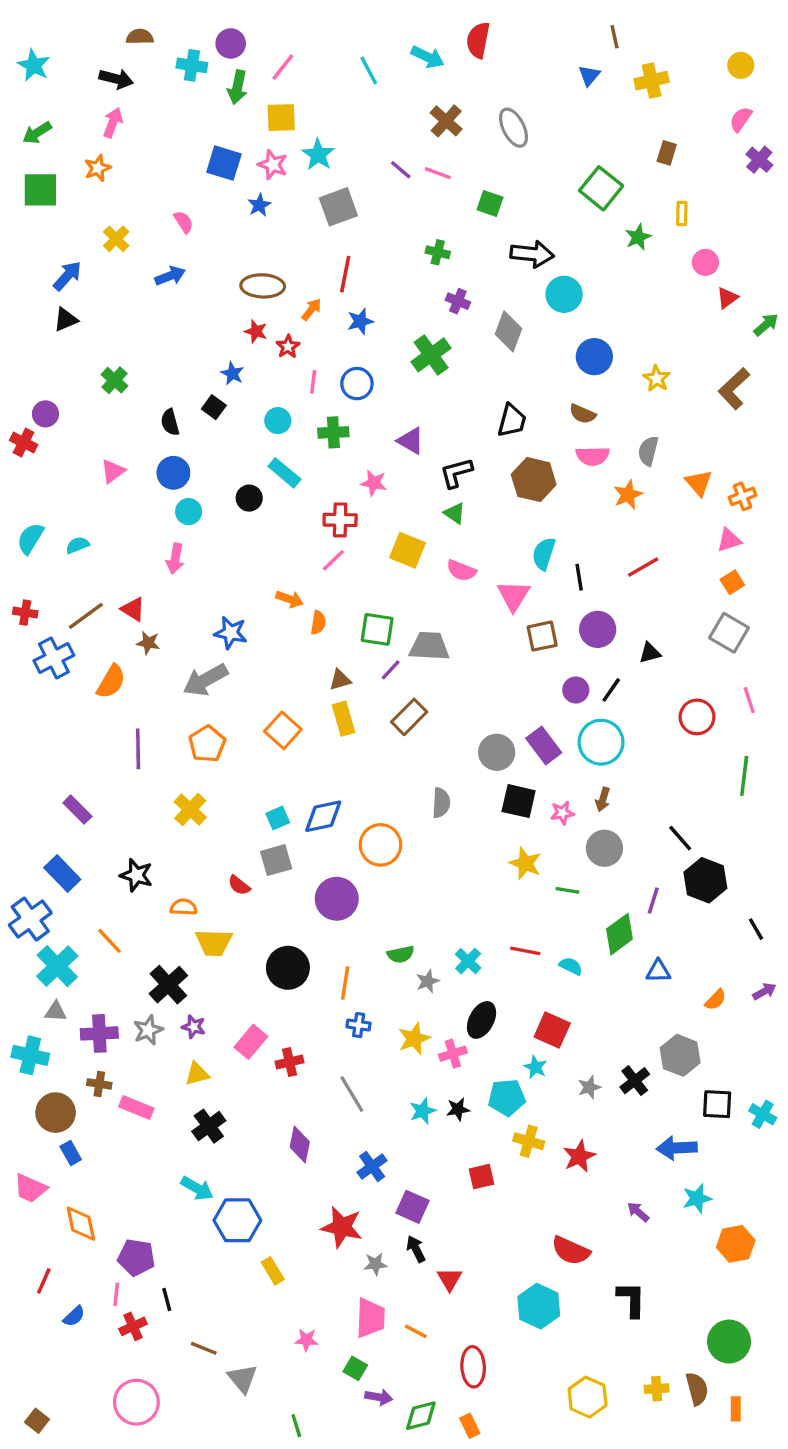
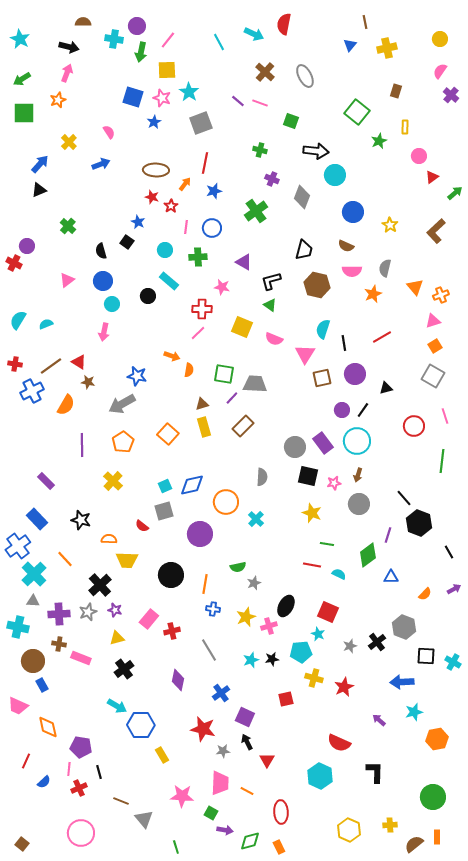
green line: (567, 890) -> (327, 544), moved
cyan cross: (468, 961) -> (256, 519), moved
pink star: (306, 1340) -> (182, 796), size x1.6
brown semicircle: (697, 1389) -> (414, 844), moved, turned -114

